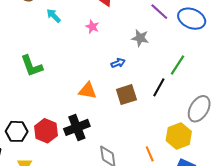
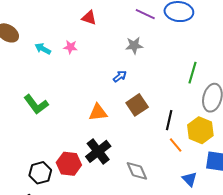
pink star: (92, 27) -> (70, 47), moved
green line: (177, 65) -> (192, 73), moved
black line: (159, 87) -> (169, 120), moved
orange line: (150, 154) -> (176, 145), moved

